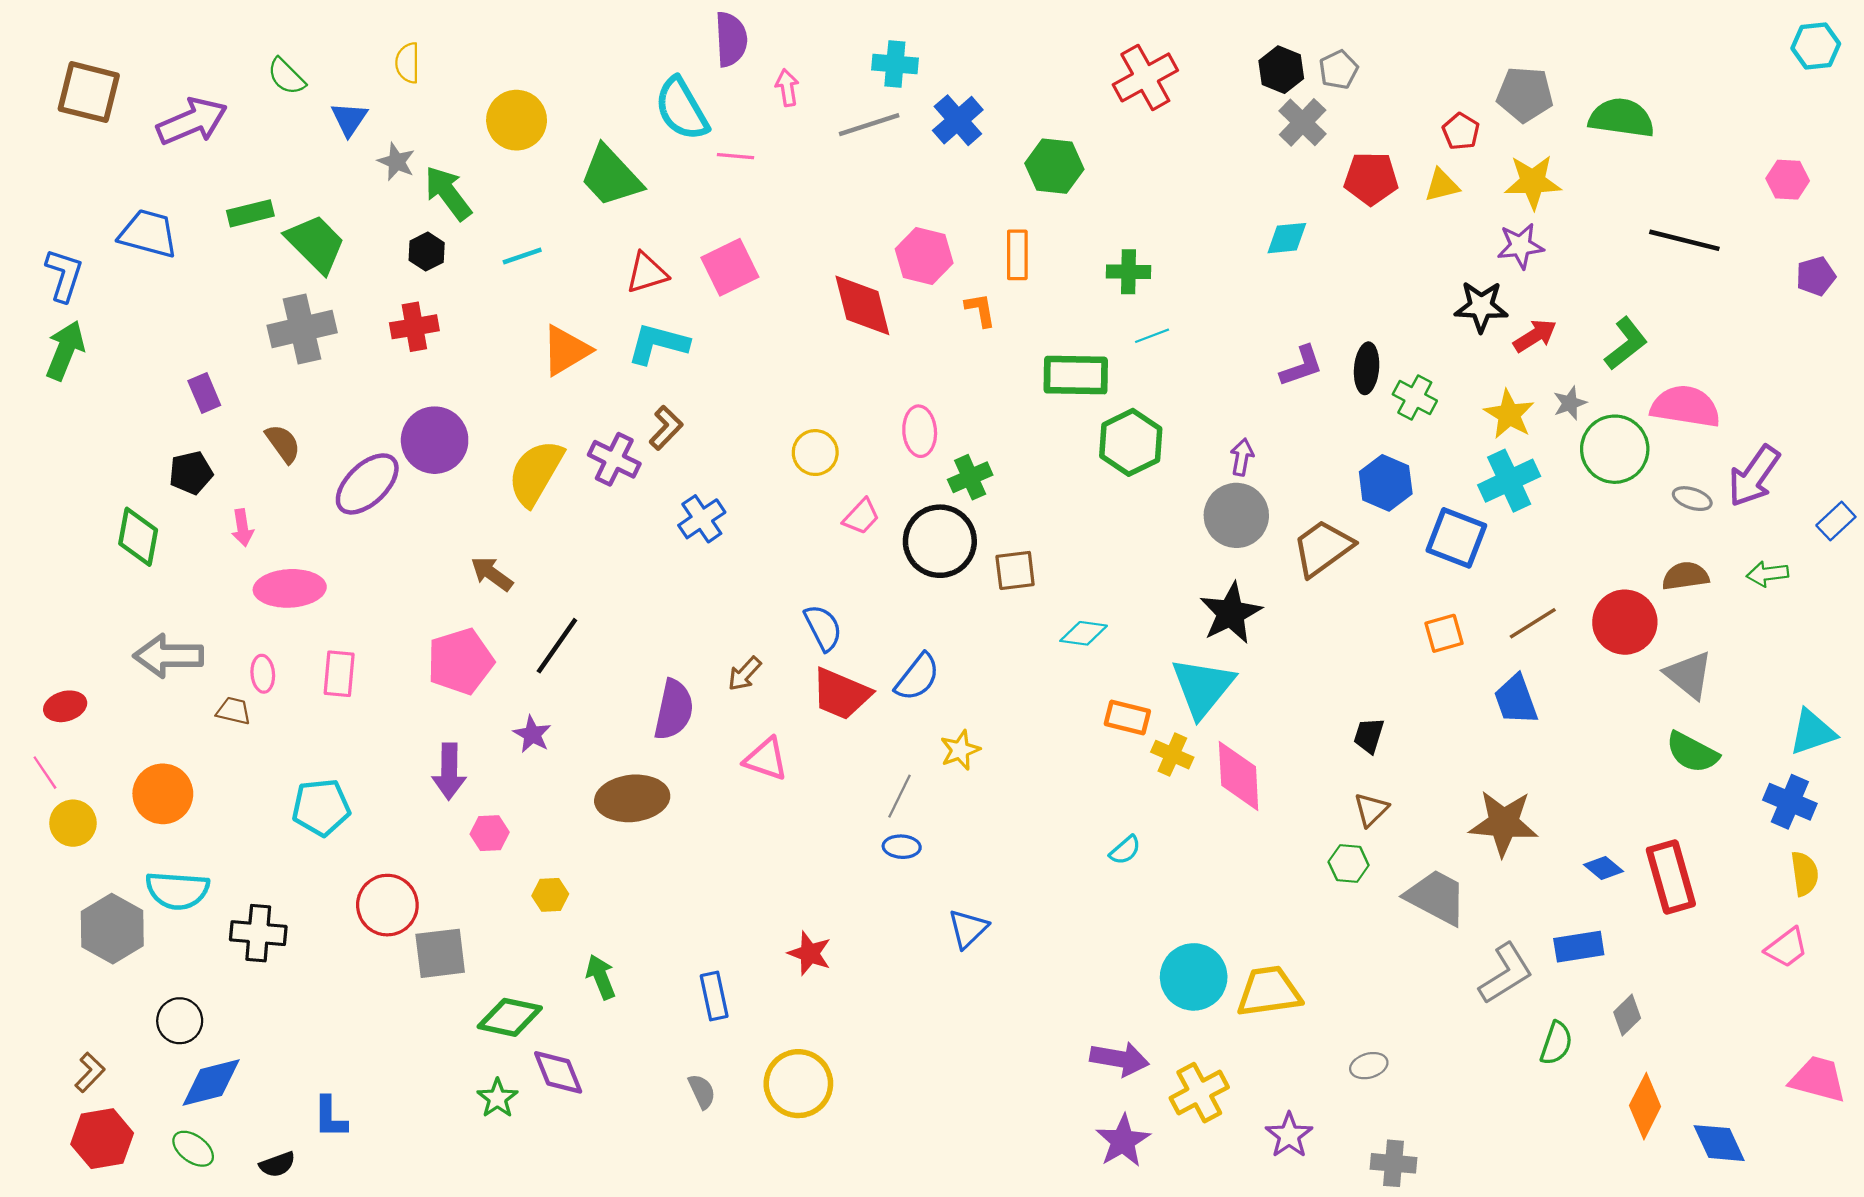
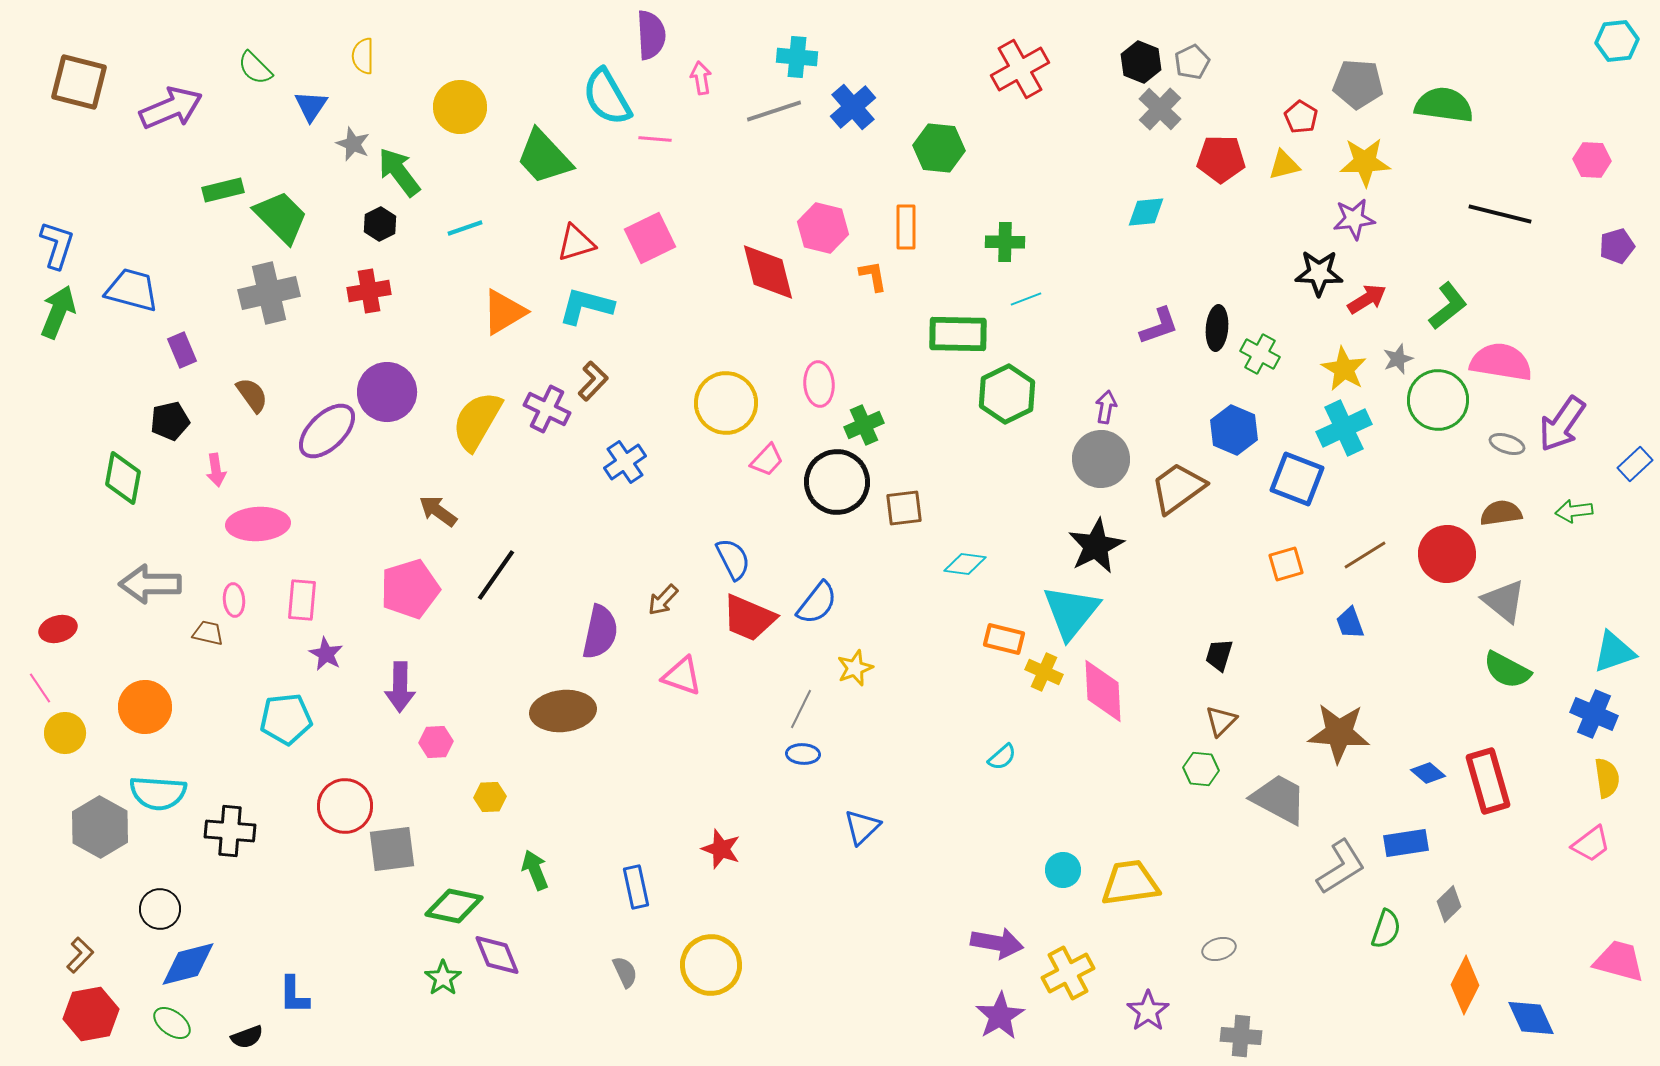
blue trapezoid: (148, 234) -> (132, 290), moved
yellow circle: (815, 453) -> (726, 403), size x1.5
blue trapezoid: (1516, 700) -> (1350, 623), size x0.7
purple star: (532, 734) -> (326, 654), moved
cyan circle: (1194, 977) -> (1063, 870), size x0.6

